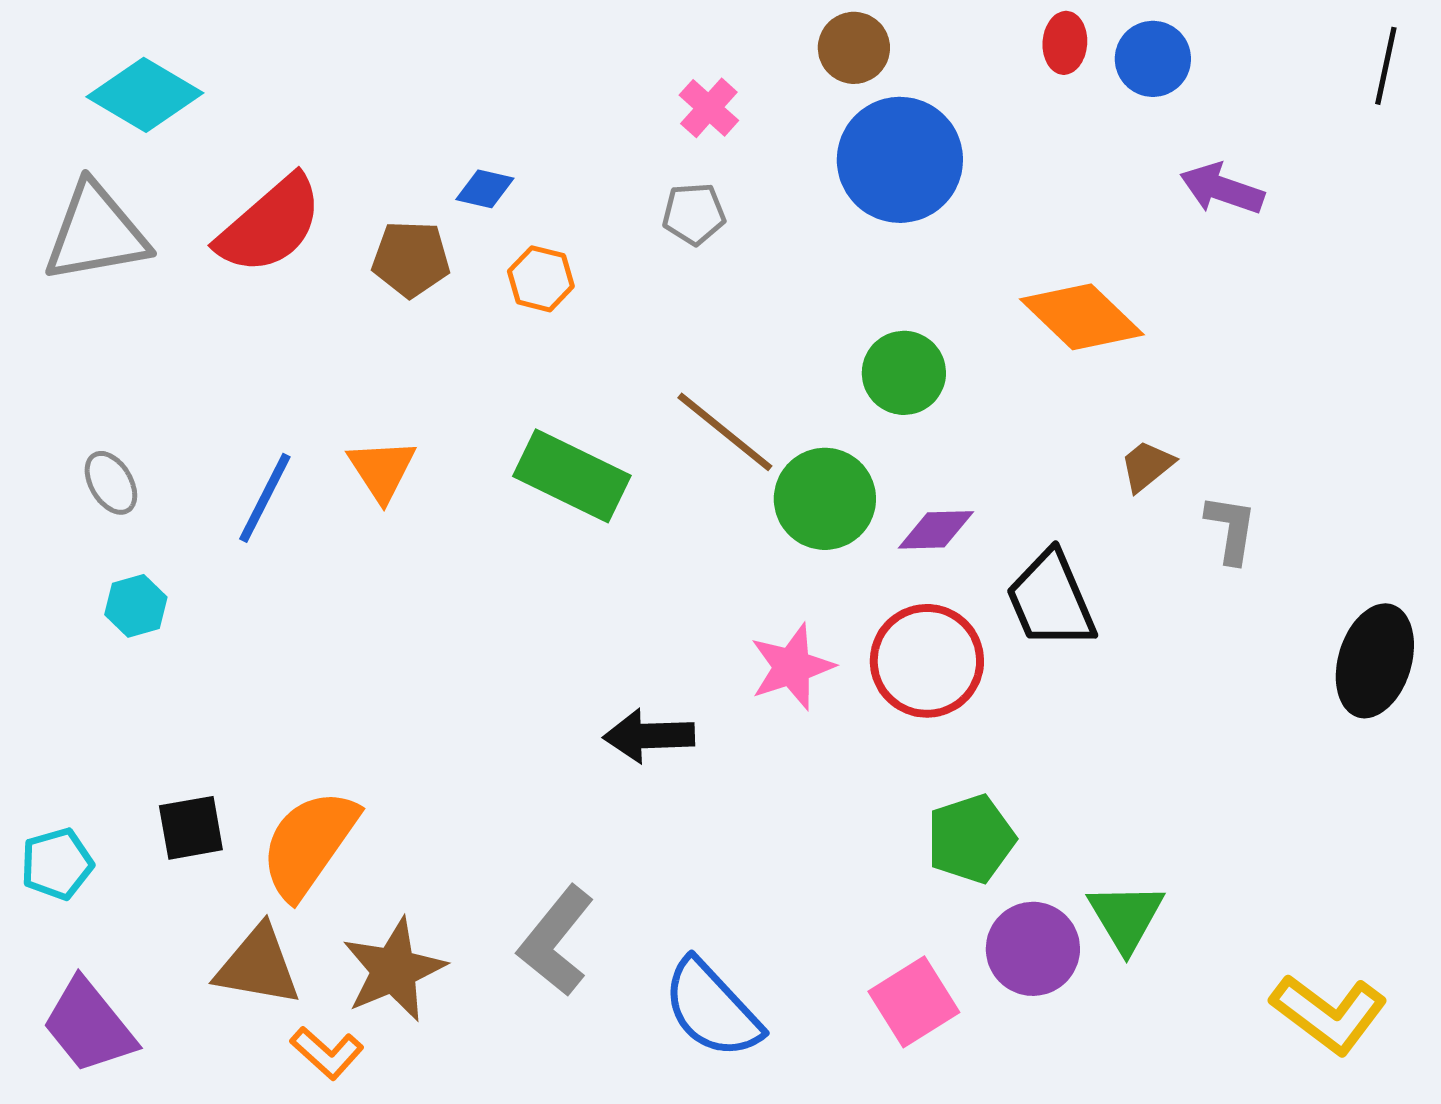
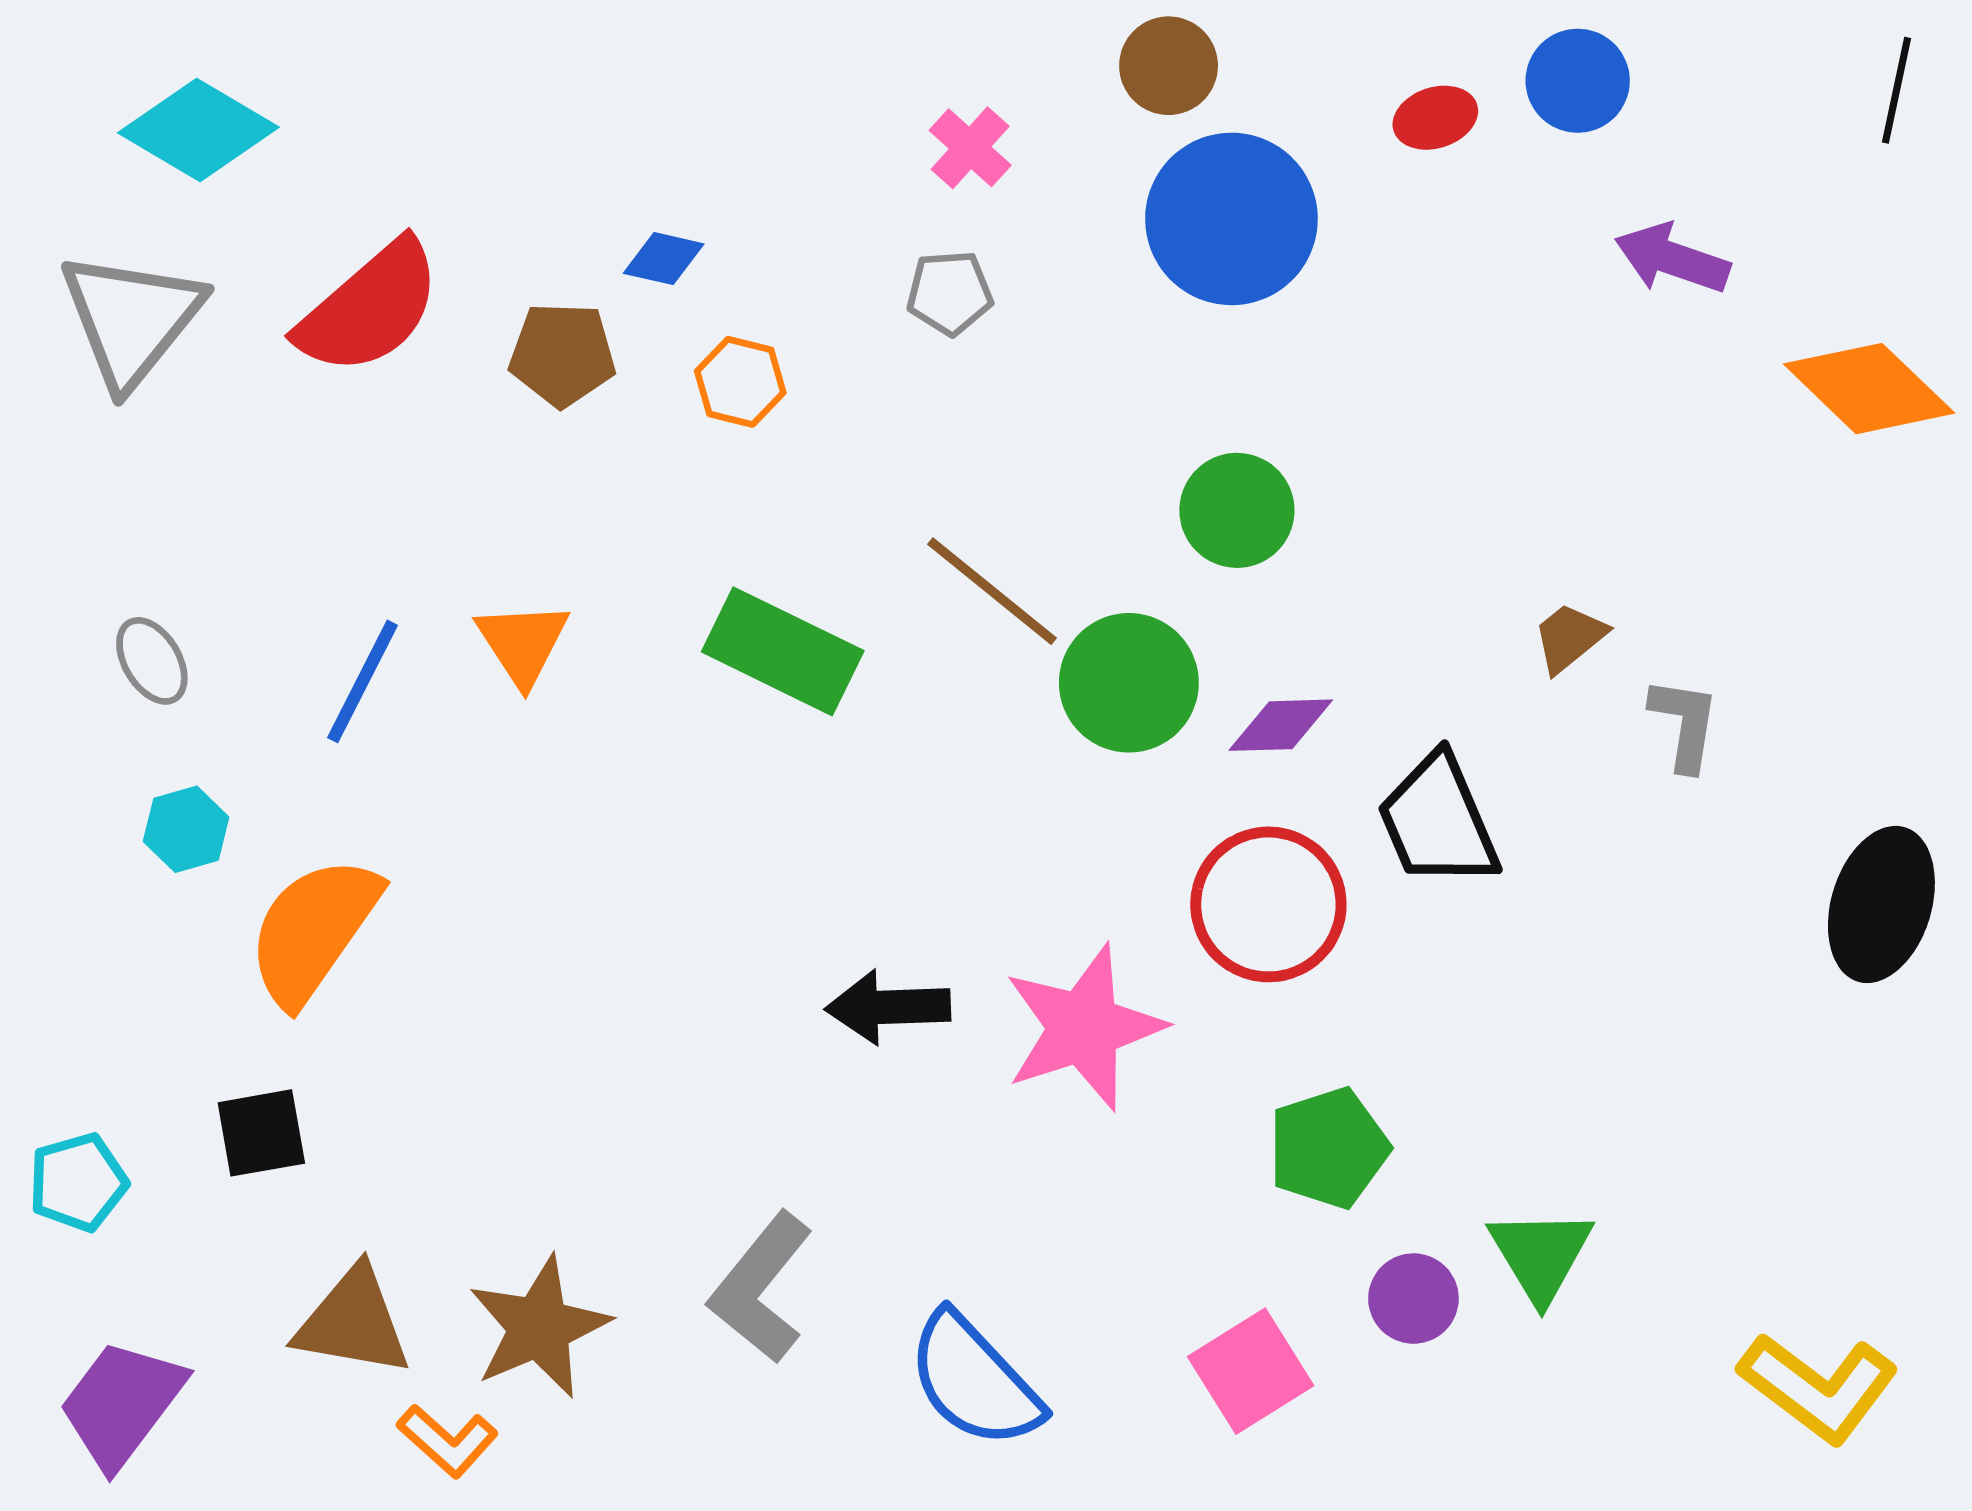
red ellipse: (1065, 43) -> (1435, 118), moved, turned 68
gray triangle: (96, 233) -> (131, 319), turned -41
orange diamond: (1082, 317) -> (1869, 389), moved
pink star: (792, 667) -> (1084, 1028), moved, size x1.4
orange semicircle: (309, 844) -> (313, 930), moved
purple circle: (1033, 949) -> (1413, 1299), size x0.7
purple trapezoid: (89, 1026) -> (122, 1404), turned 76

